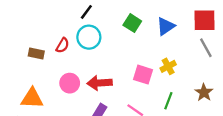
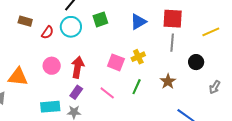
green square: (132, 23) -> (100, 19), moved, turned 35
gray line: (206, 48) -> (172, 43), turned 30
brown rectangle: (36, 54) -> (25, 21), moved
red arrow: (99, 83) -> (78, 67), turned 100

